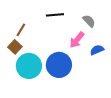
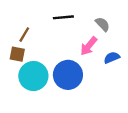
brown square: (15, 47) -> (17, 54), turned -32

